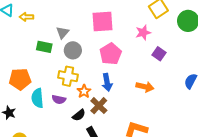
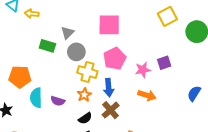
pink star: (143, 33) -> (143, 70), moved
purple square: (159, 54) -> (164, 63), turned 32
yellow cross: (68, 76) -> (87, 72), moved
brown cross: (99, 106) -> (111, 110), moved
black semicircle: (79, 115) -> (85, 118), moved

